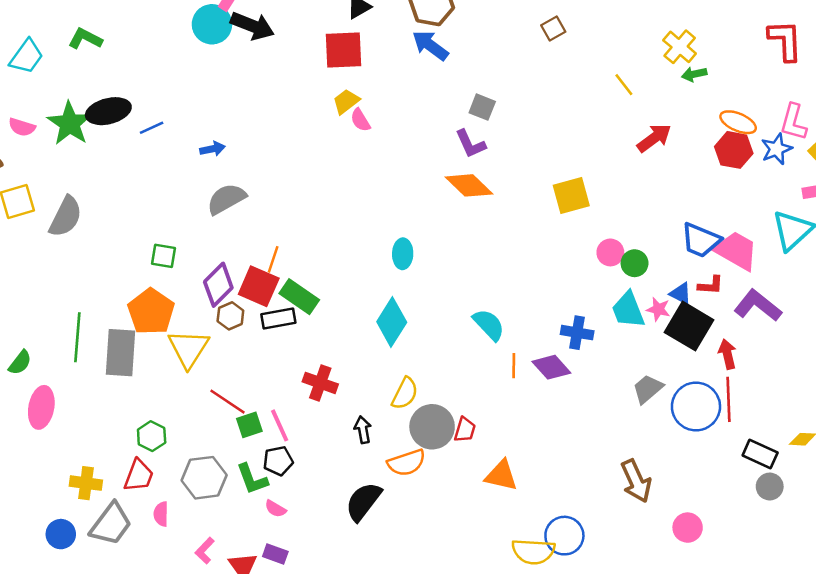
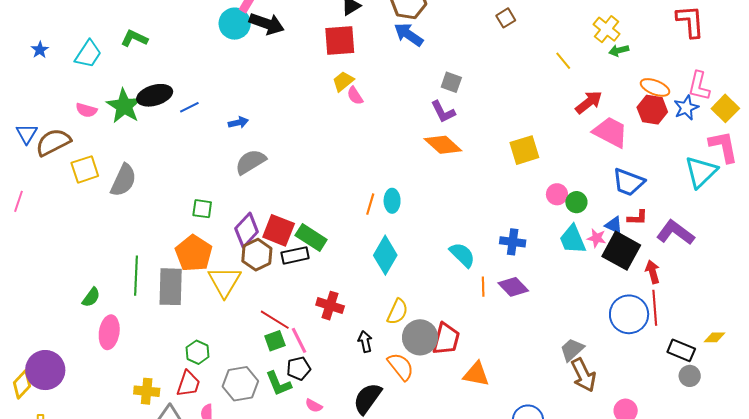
pink trapezoid: (736, 251) -> (610, 132), moved
orange line: (273, 259) -> (370, 204), moved
brown hexagon: (230, 316) -> (257, 255), size x1.4
blue cross: (577, 333) -> (513, 242), moved
gray trapezoid: (648, 389) -> (572, 350), moved
red line: (227, 402) -> (275, 320), moved
red trapezoid: (465, 430) -> (446, 339), size x1.6
orange semicircle: (407, 463) -> (401, 367), turned -108
pink semicircle: (275, 509) -> (314, 406), moved

